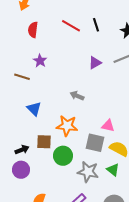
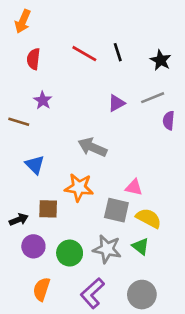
gray arrow: (77, 96) -> (92, 147), size x1.5
green circle: (63, 156) -> (70, 253), moved
purple circle: (21, 170) -> (33, 246), moved

